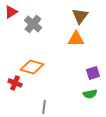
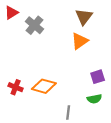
orange triangle: (76, 39) -> (80, 41), turned -36
orange diamond: (32, 67) -> (44, 86), moved
gray line: (44, 107) -> (68, 112), moved

